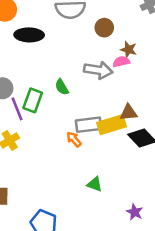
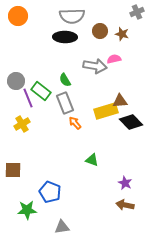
black ellipse: (29, 35) -> (65, 37), moved
brown star: (129, 49) -> (122, 34), moved
green rectangle: (33, 100) -> (41, 91), turned -72
gray rectangle: (89, 125) -> (65, 103), moved, turned 75

